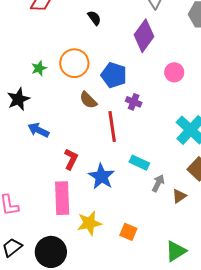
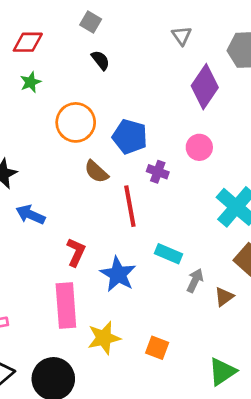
purple diamond: (144, 36) -> (205, 87), moved
green star: (39, 68) -> (31, 82), moved
pink circle: (174, 72) -> (199, 147), moved

